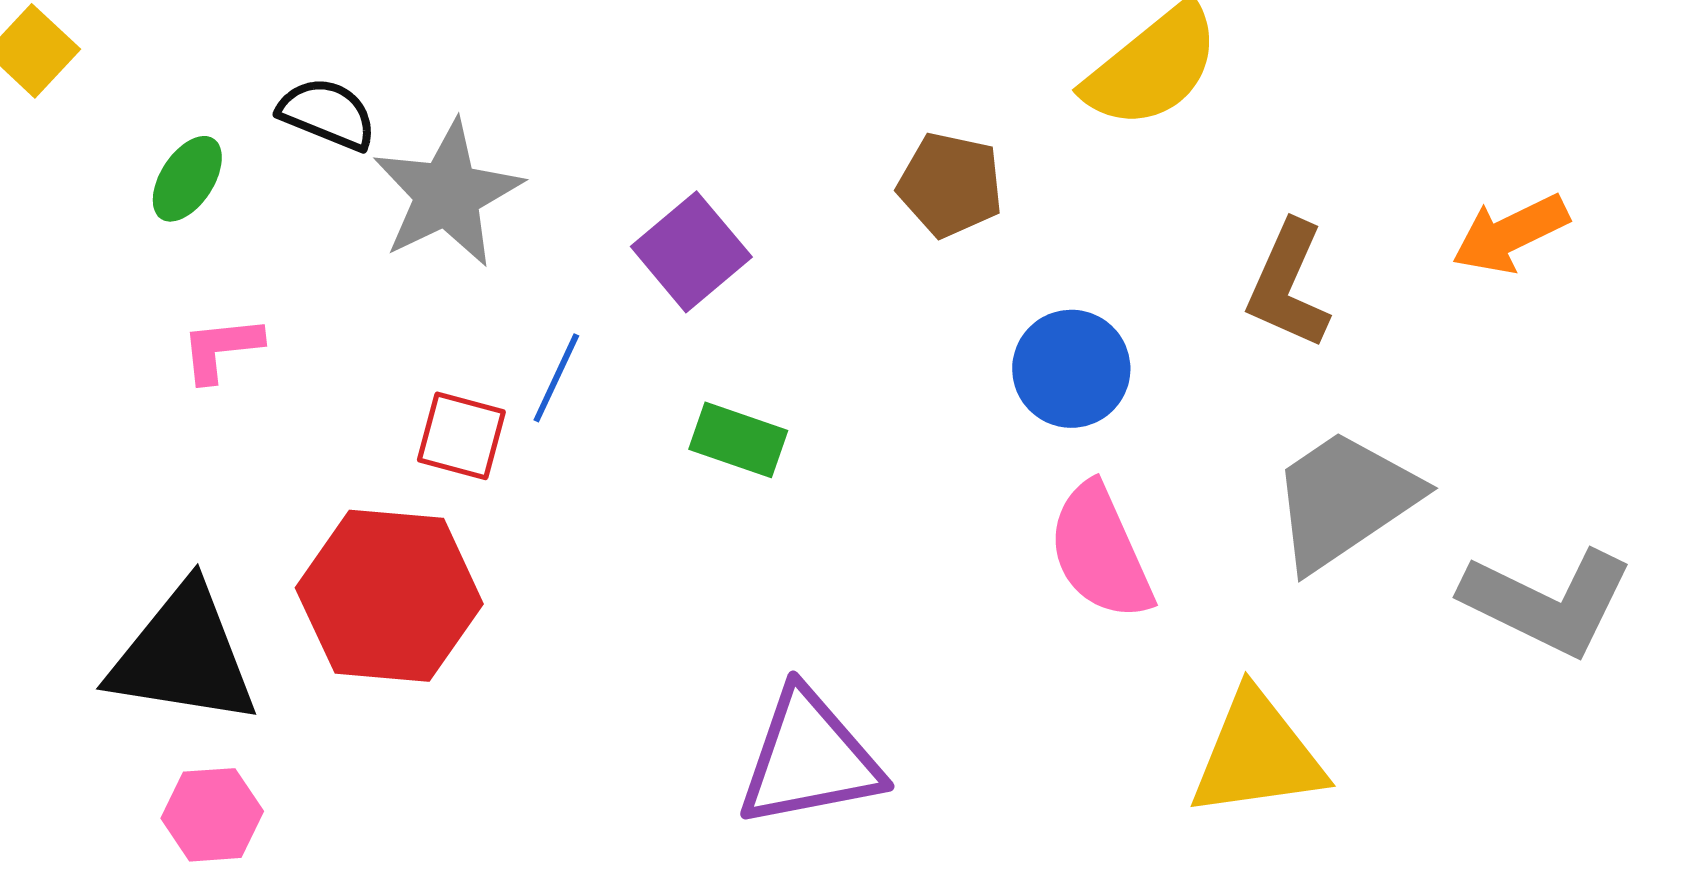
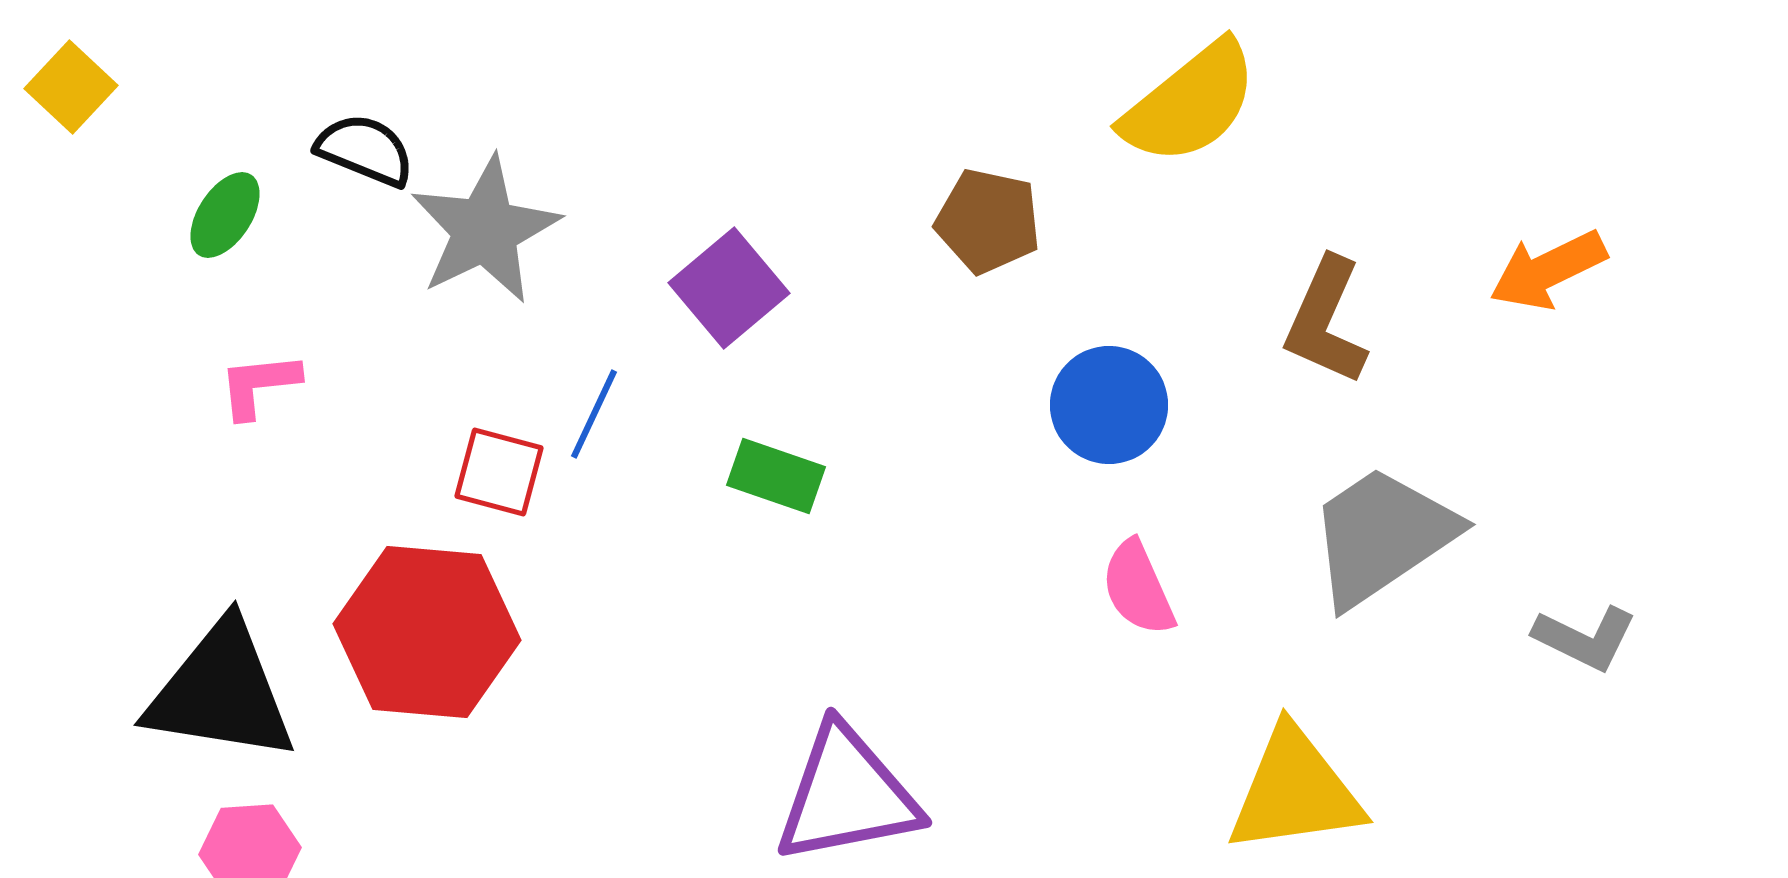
pink semicircle: (1100, 552) -> (1138, 588), size x0.7
gray L-shape: (1547, 602) -> (1585, 638), size x0.6

